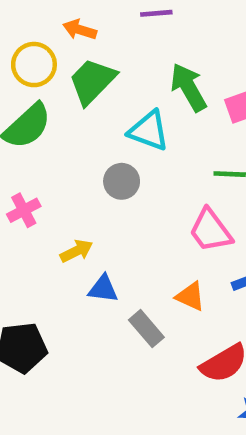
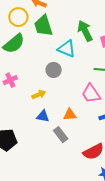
green trapezoid: (92, 81) -> (43, 26), turned -65
yellow arrow: (76, 251) -> (39, 94), moved
orange triangle: (190, 296) -> (70, 115), moved, turned -32

